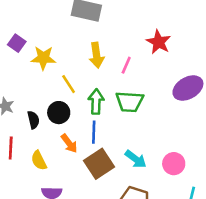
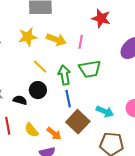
yellow arrow: (96, 55) -> (56, 40), turned -48
yellow star: (43, 58) -> (28, 37), moved
black semicircle: (33, 120) -> (20, 100), turned -48
orange arrow: (69, 143) -> (54, 133), moved

